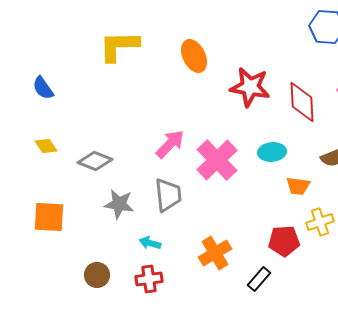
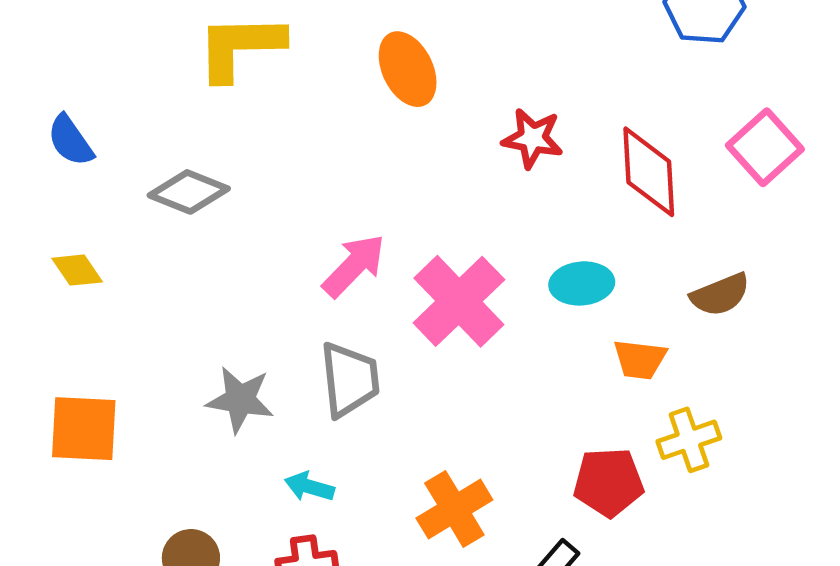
red star: (250, 87) -> (533, 138), size x0.7
gray diamond: (95, 161) -> (189, 192), moved

